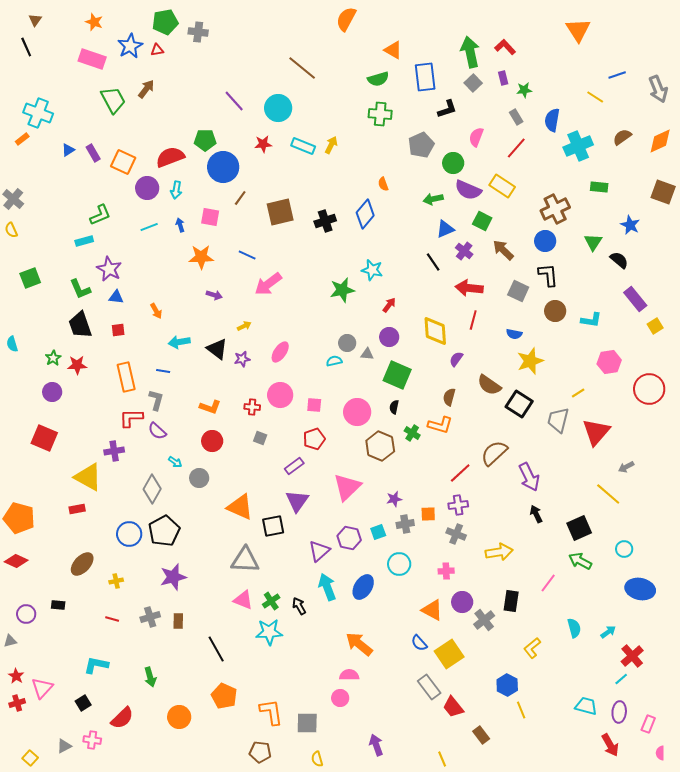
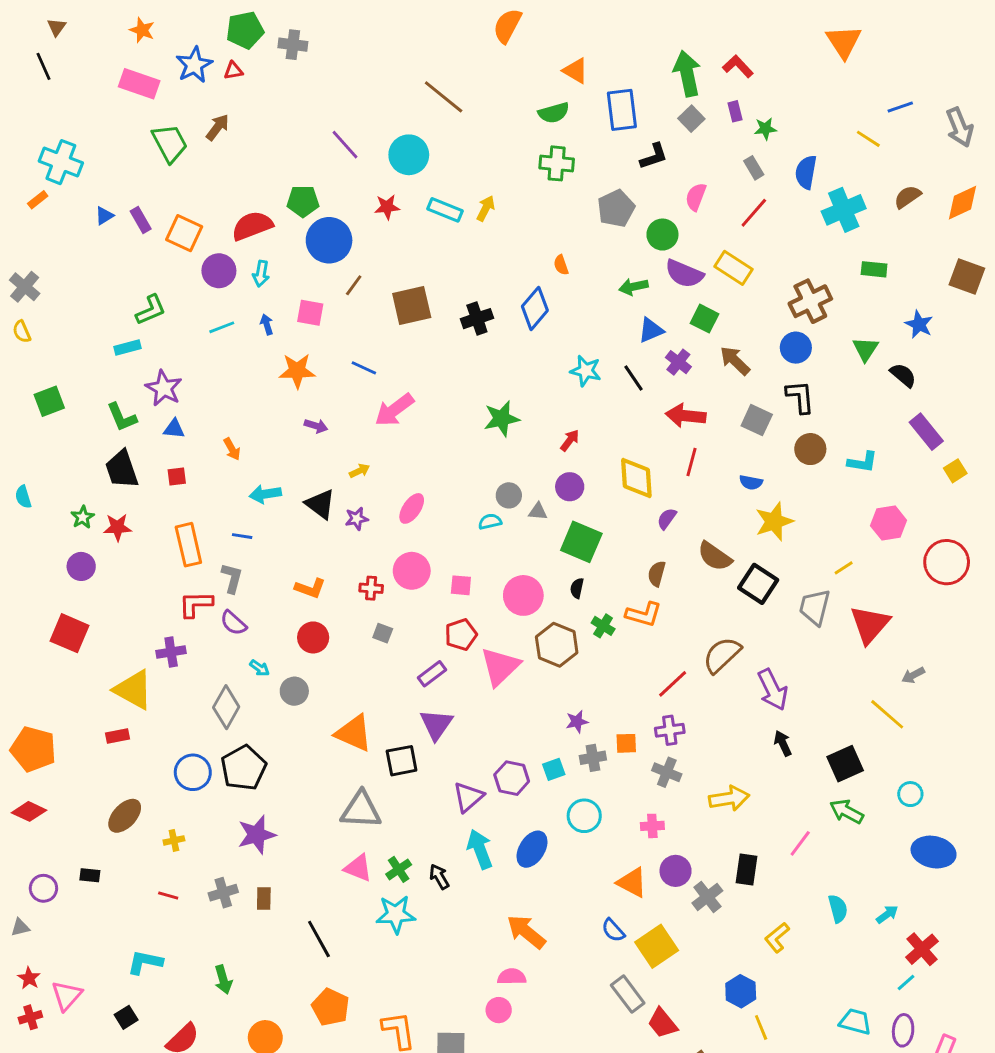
cyan star: (372, 270) -> (586, 371), moved
pink triangle: (347, 487) -> (500, 666), moved

